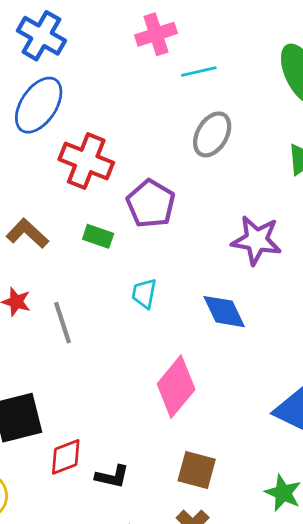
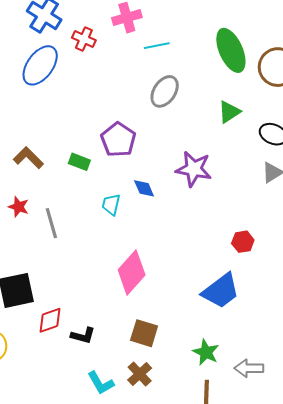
red cross: (86, 161) -> (84, 39), moved, size x0.6
blue diamond: (224, 312) -> (144, 188), moved, size x0.7

